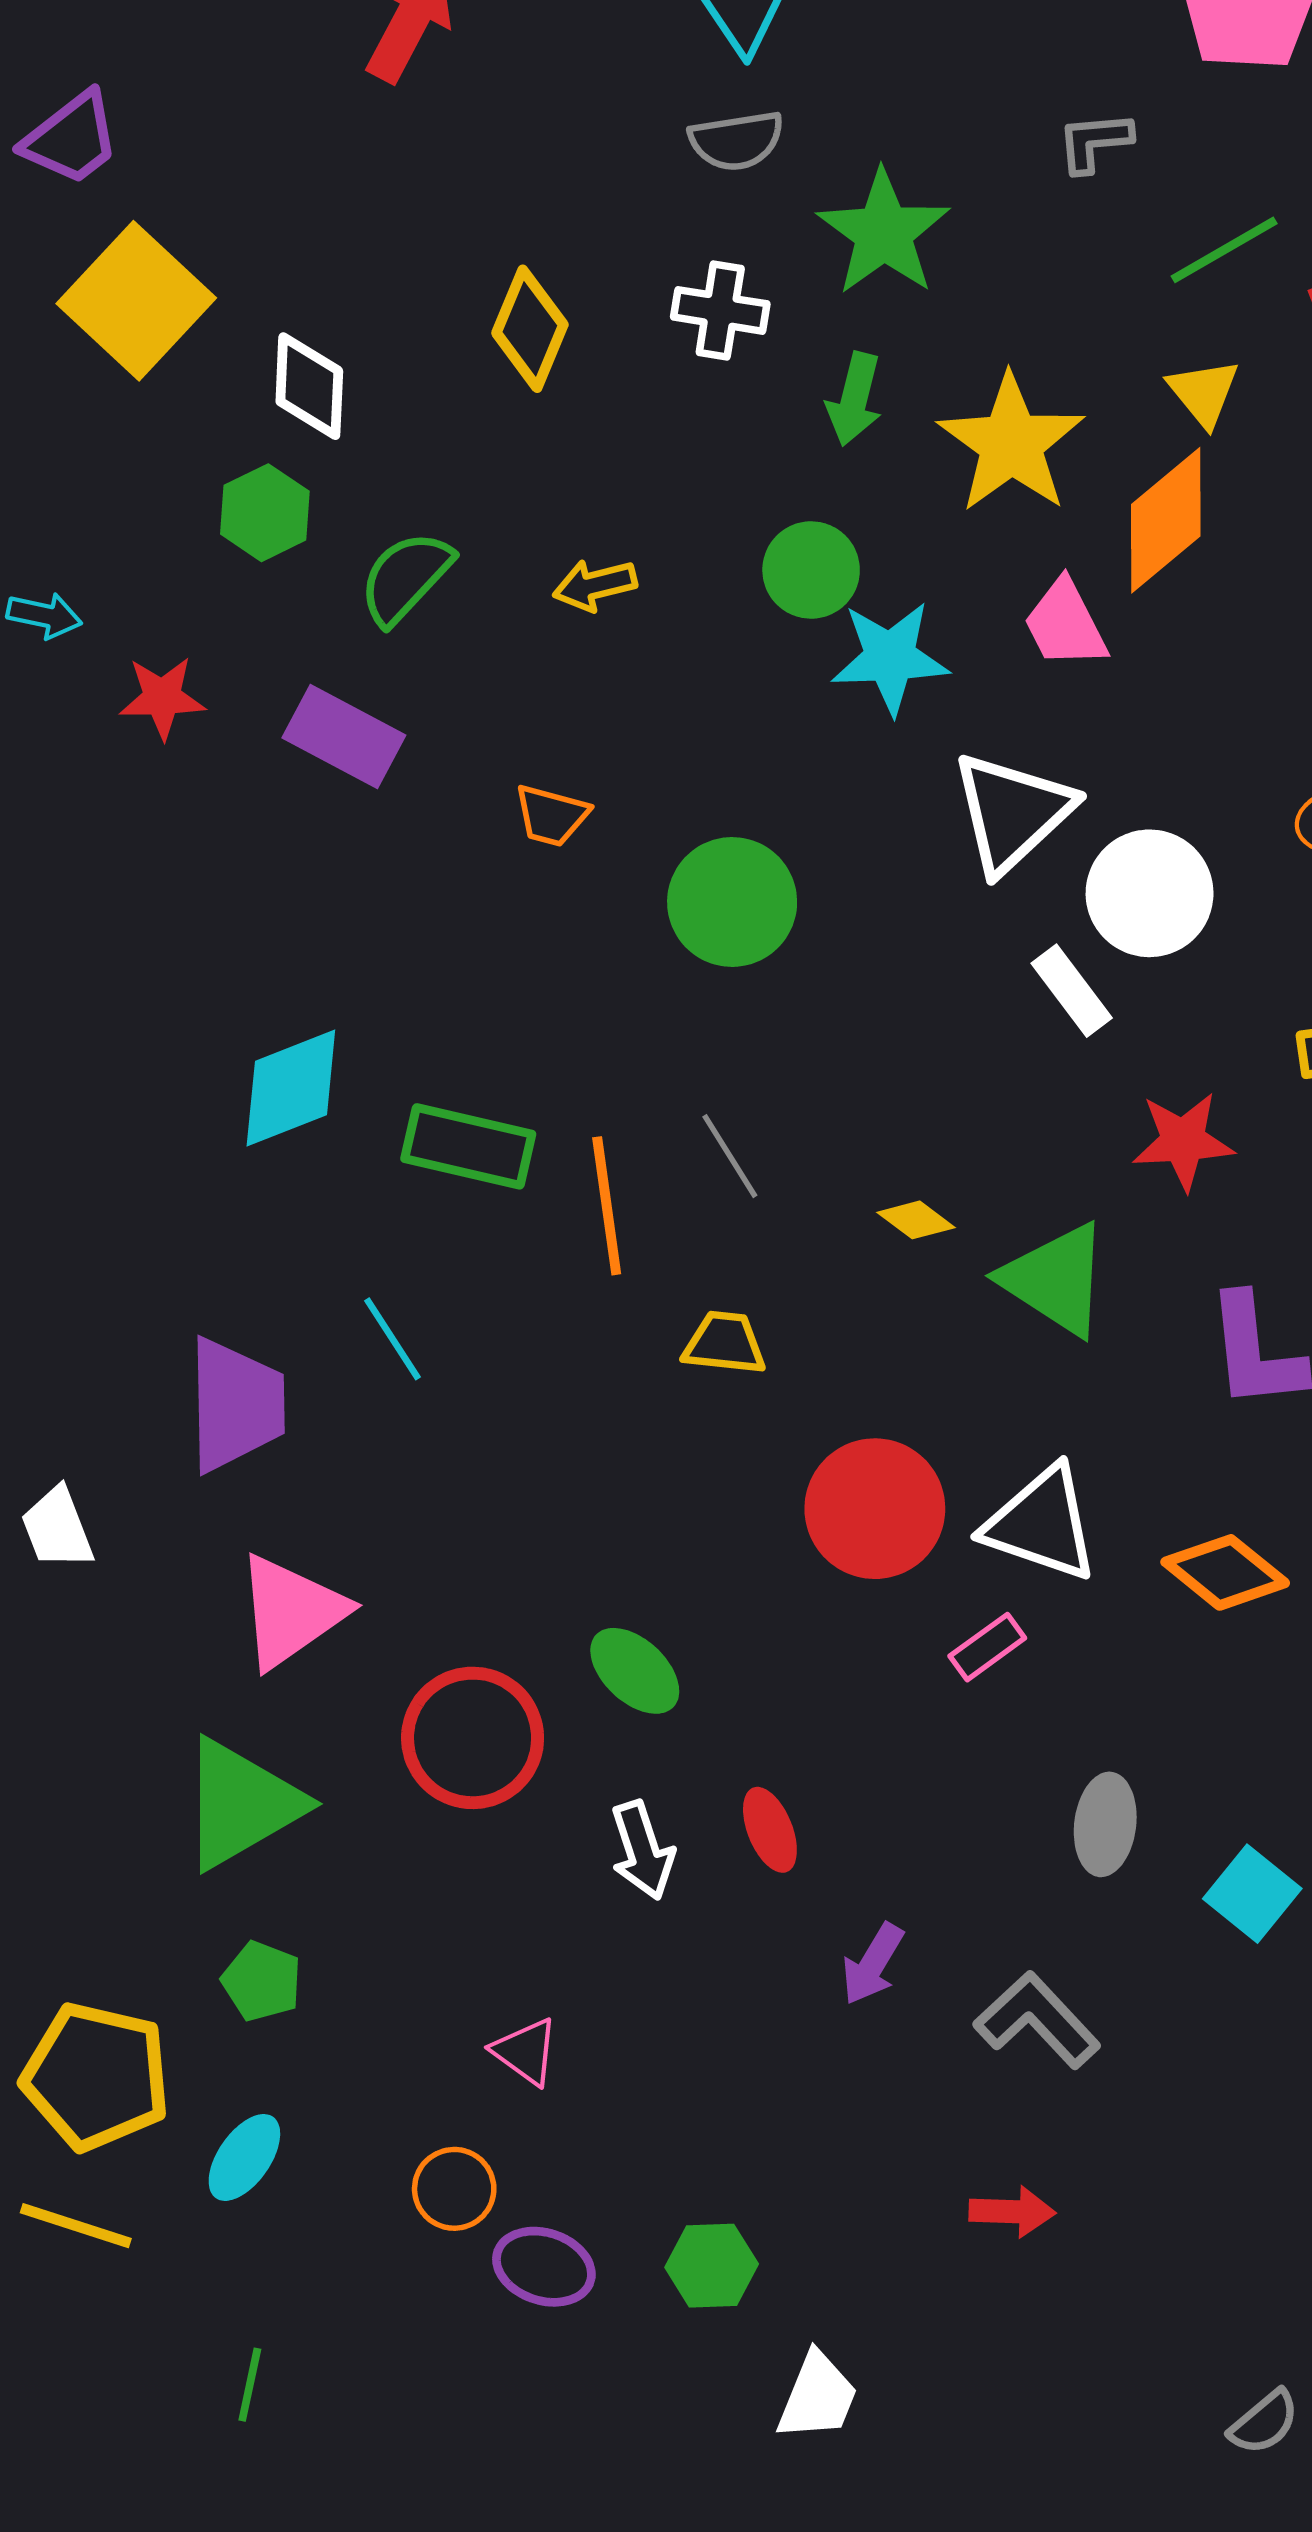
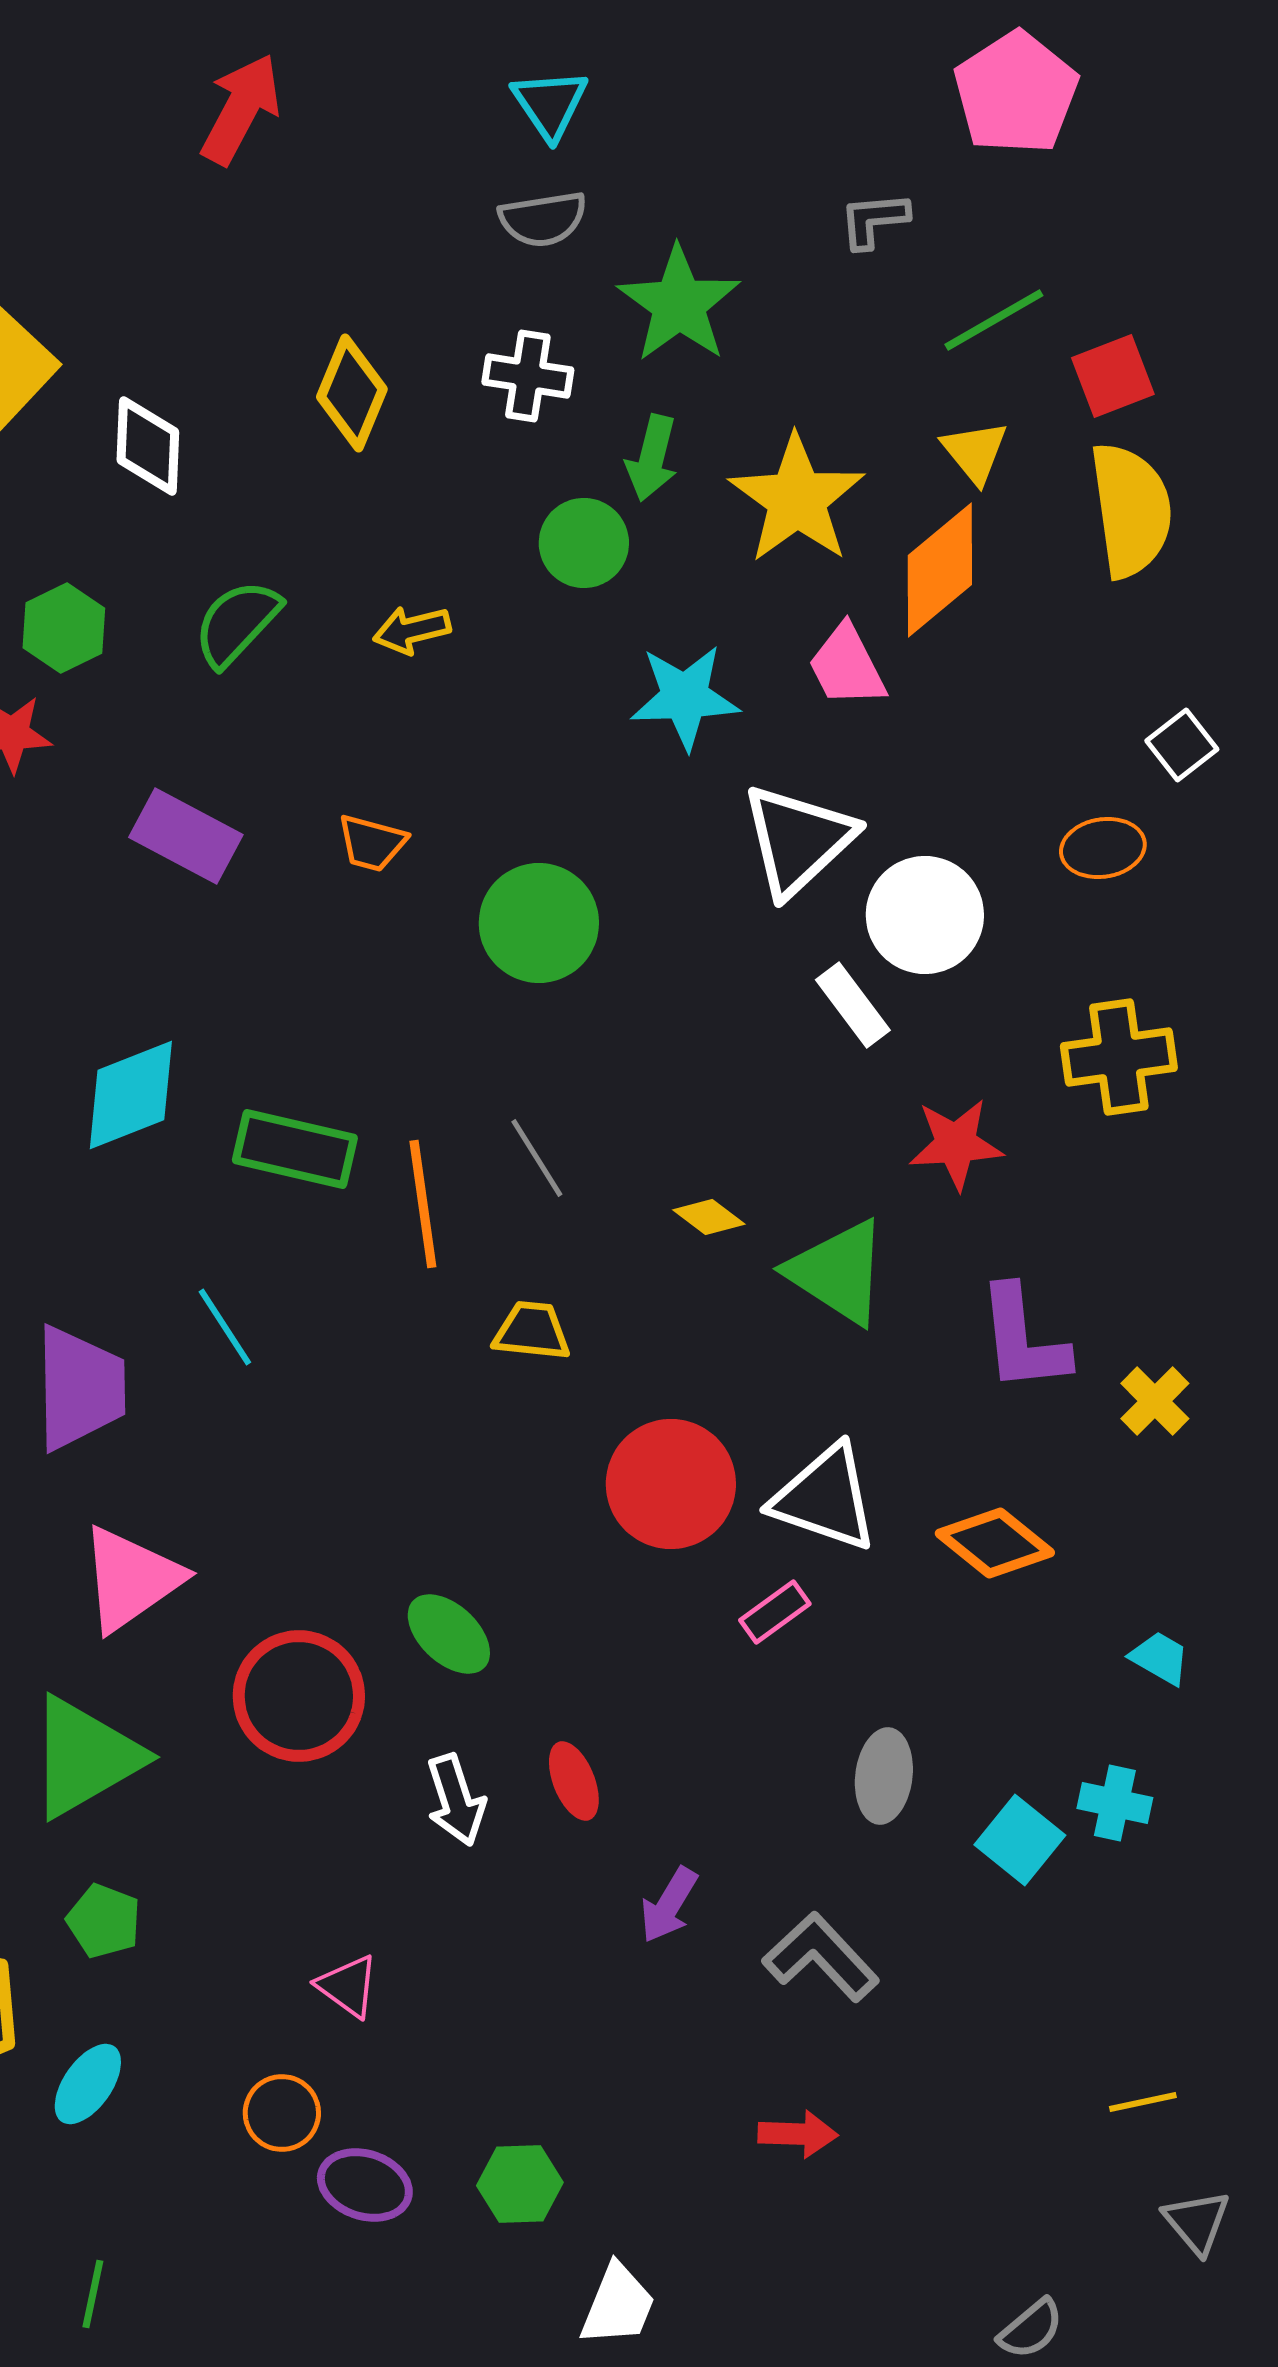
green hexagon: (265, 513) -> (64, 628), moved
green circle: (811, 570) -> (584, 543), moved
purple rectangle: (344, 737) -> (186, 836), moved

